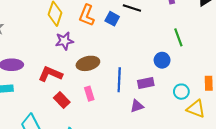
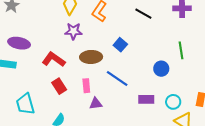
blue square: (112, 19) -> (120, 45), moved
blue line: (119, 80) -> (117, 79), turned -70
purple rectangle: (146, 83) -> (146, 99), moved
purple triangle: (137, 106) -> (96, 104), moved

